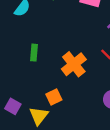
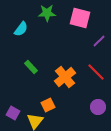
green rectangle: (34, 53) -> (31, 67), turned -48

